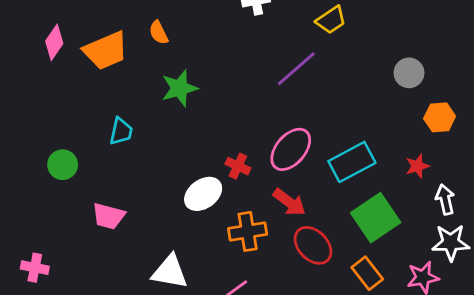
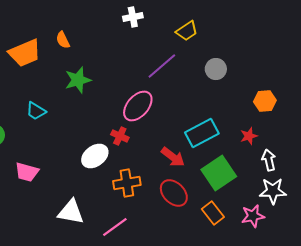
gray circle: (409, 73) -> (216, 69), moved
cyan trapezoid: (121, 131) -> (36, 111), turned 110
pink ellipse: (291, 149) -> (138, 106), moved
red arrow: (289, 202) -> (173, 157), moved

